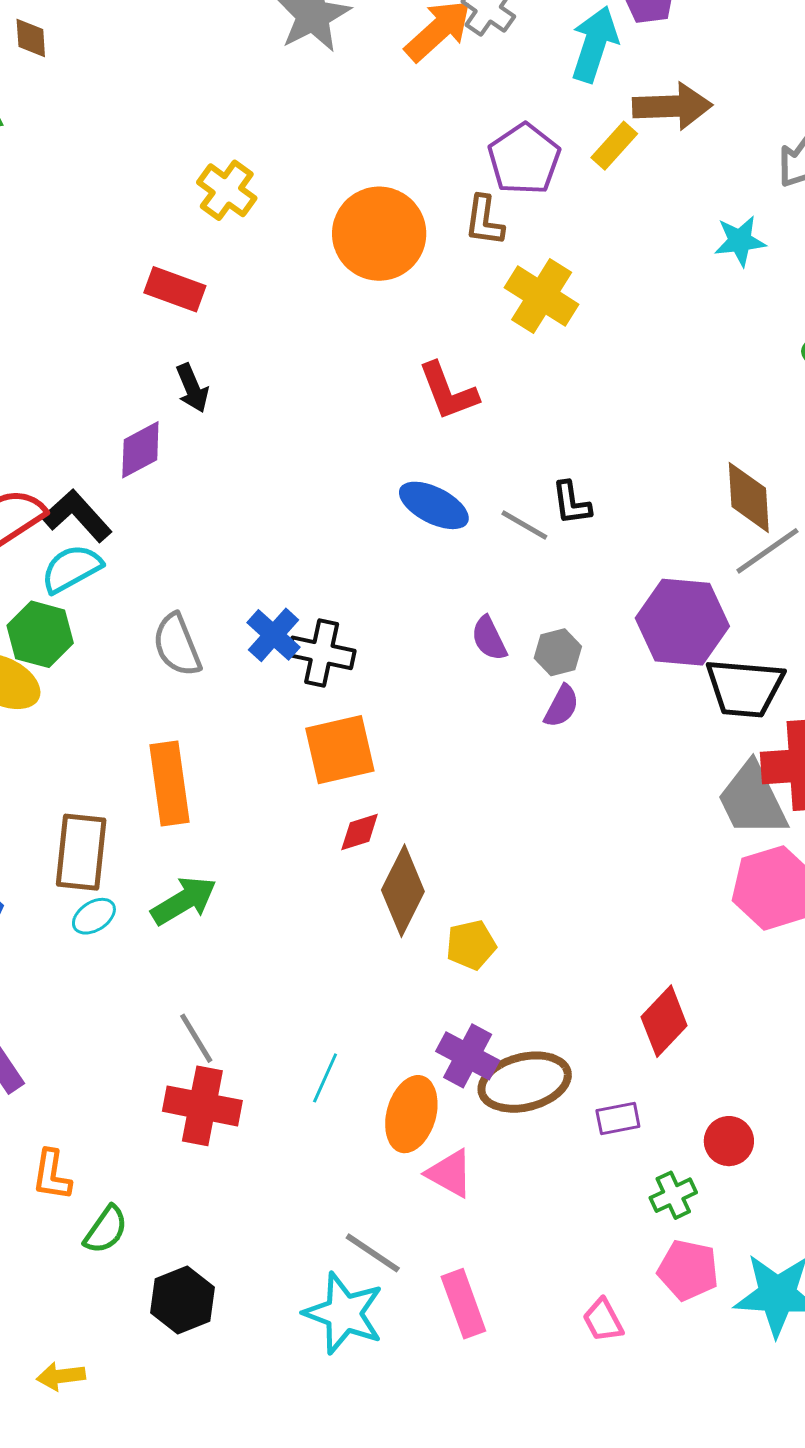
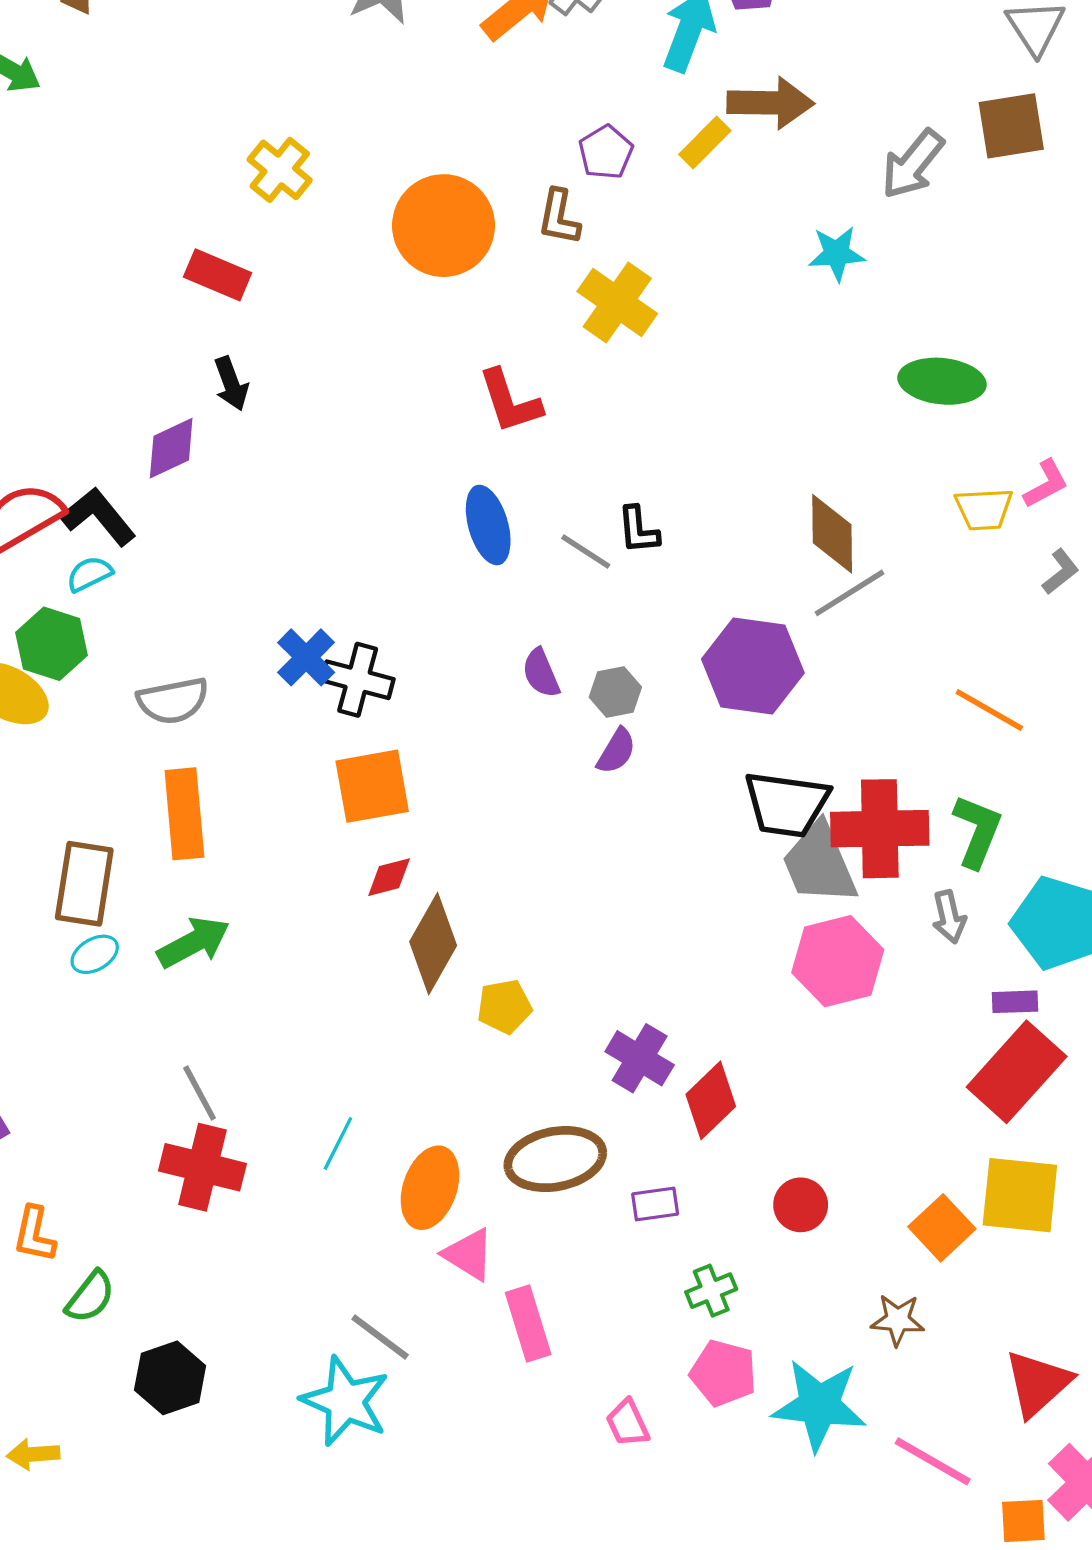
purple pentagon: (524, 159) -> (606, 152), size x0.7
blue ellipse: (434, 505) -> (488, 525), turned 44
cyan semicircle: (71, 569) -> (89, 574), size x0.7
gray semicircle: (177, 645) -> (173, 701), moved, turned -82
black trapezoid: (745, 688) -> (787, 804), moved
purple cross: (468, 1056) -> (640, 1058), moved
red circle: (729, 1141) -> (801, 1205), moved
pink rectangle: (463, 1304) -> (528, 1324), moved

